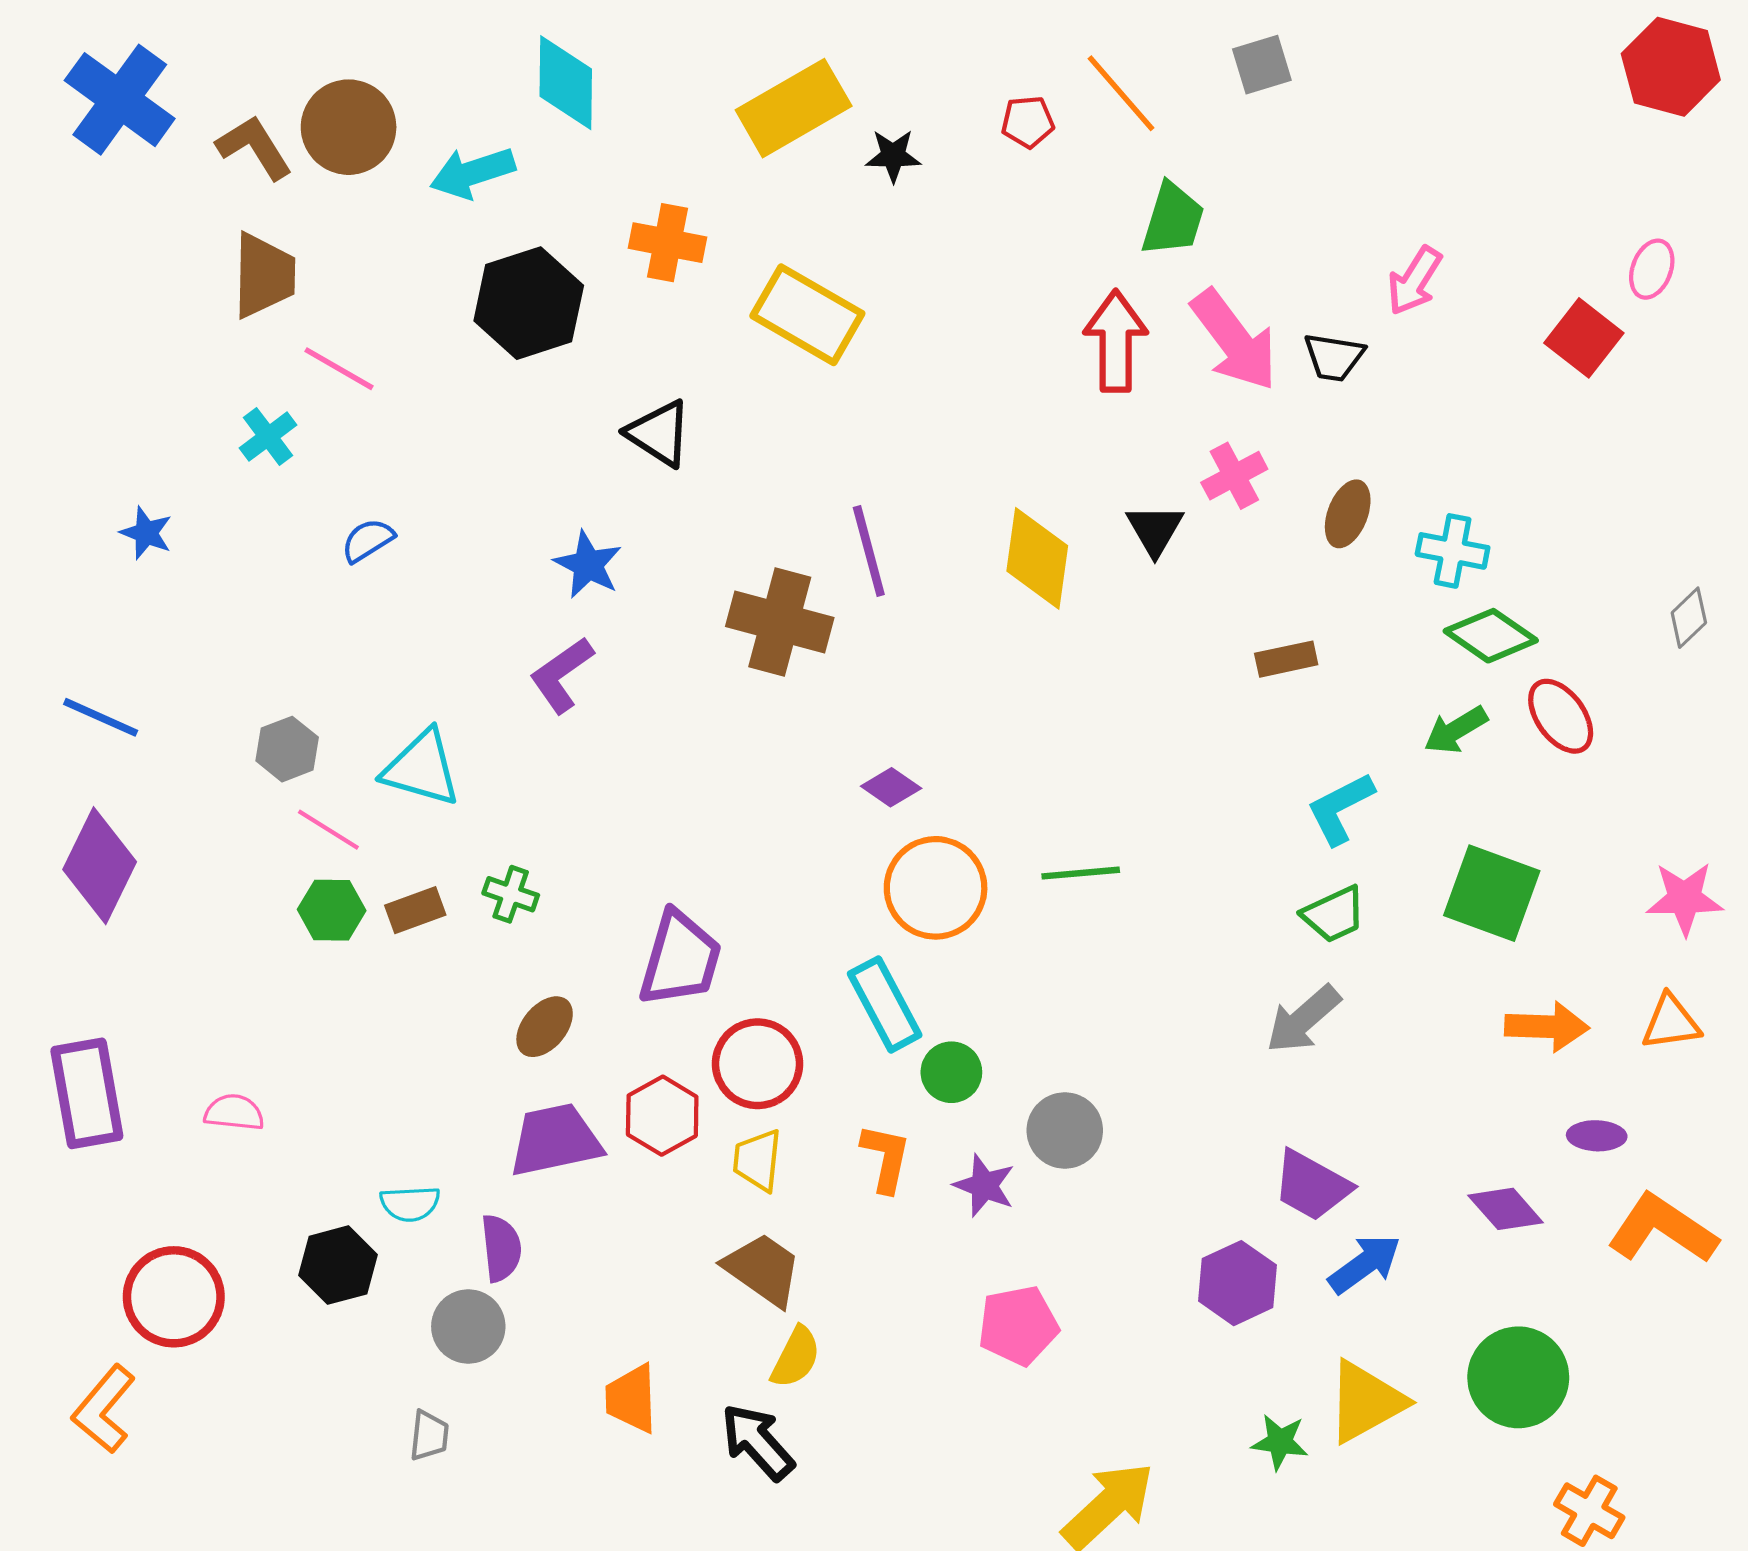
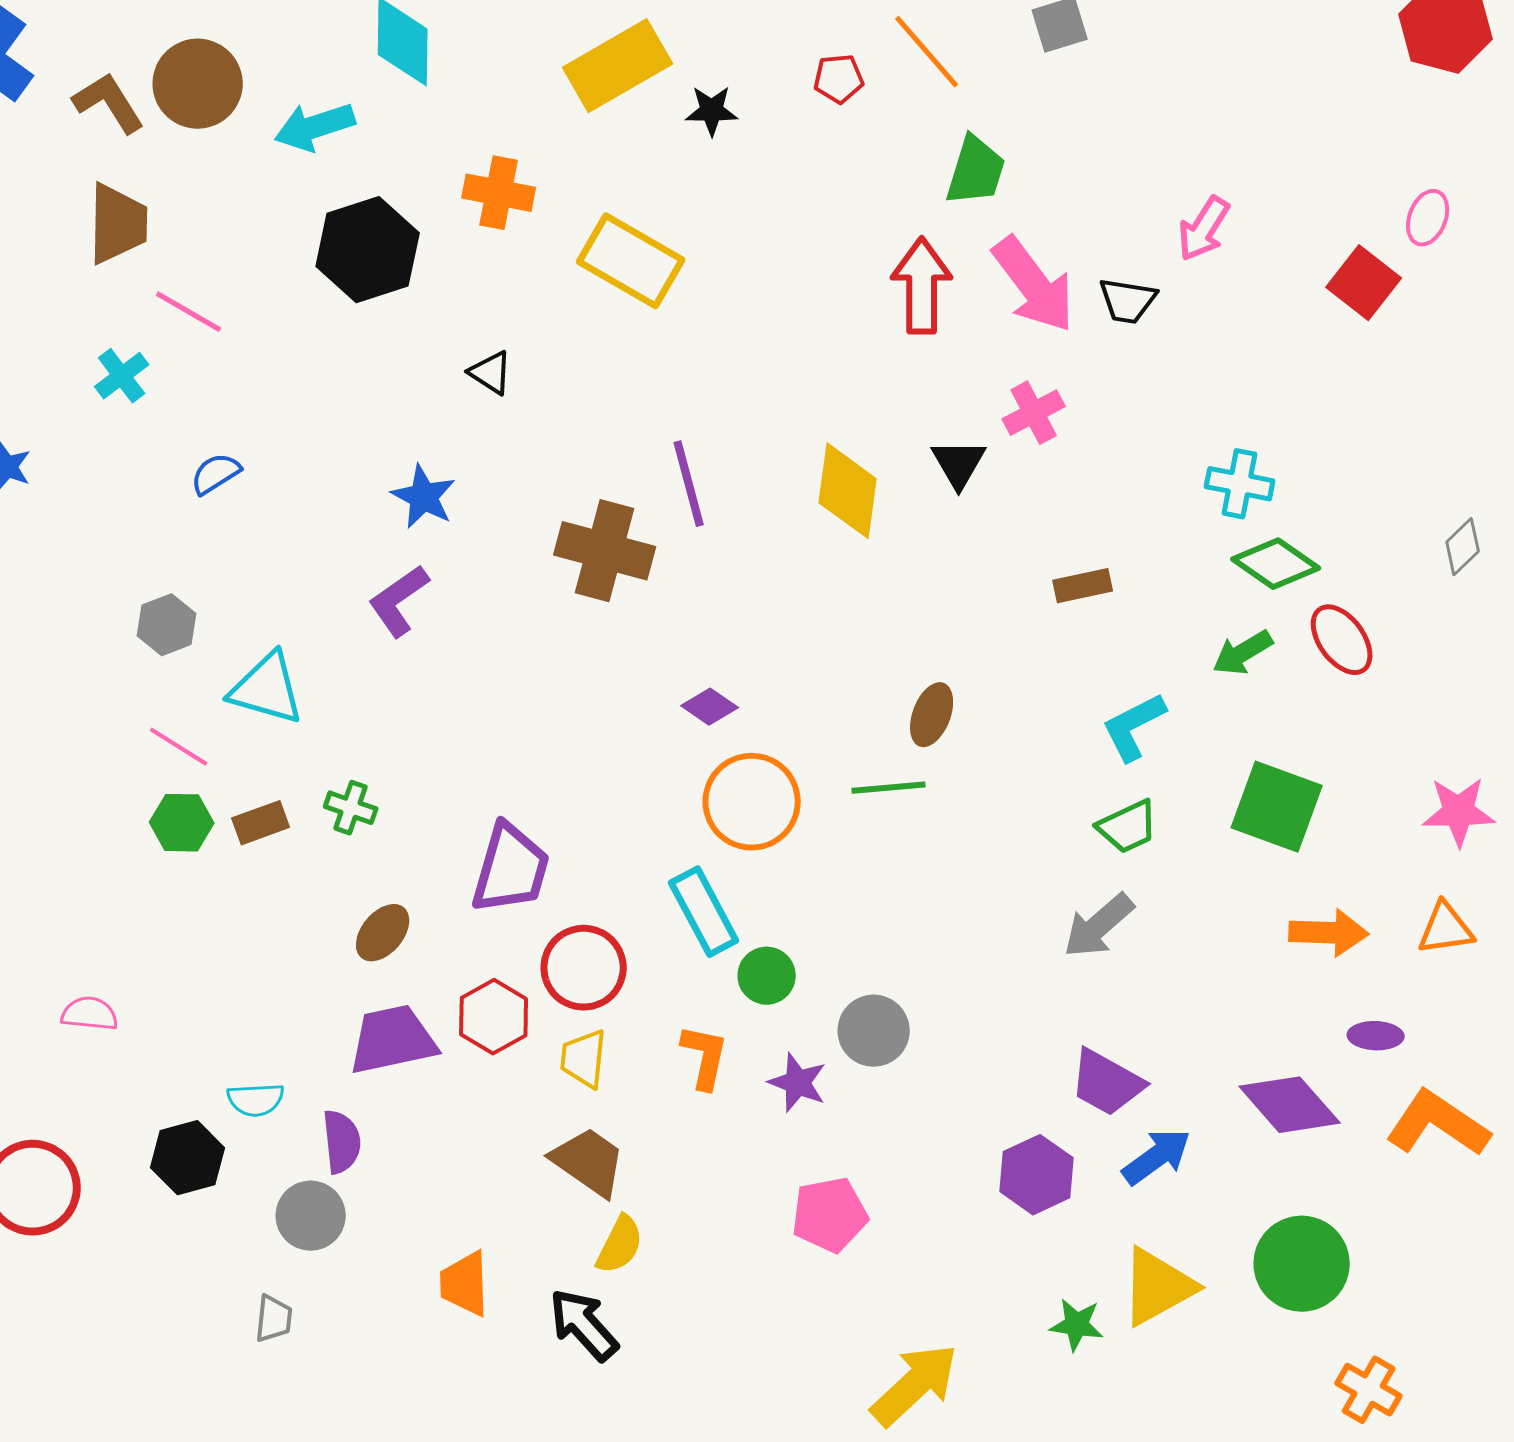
black triangle: (659, 433) -> (491, 373), size x0.7
brown ellipse: (1348, 514) -> (932, 715), moved
gray hexagon: (287, 749) -> (167, 625), moved
purple diamond: (1506, 1209) -> (1290, 1105), size x1.4

